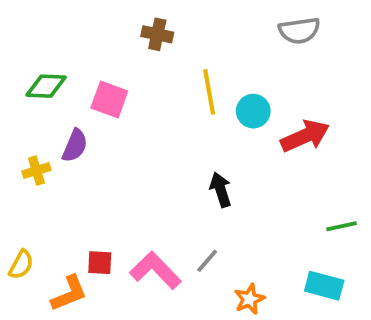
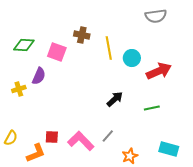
brown cross: (157, 34) -> (82, 35), moved
black arrow: (221, 190) -> (115, 99), turned 66
green line: (341, 226) -> (152, 108), moved

